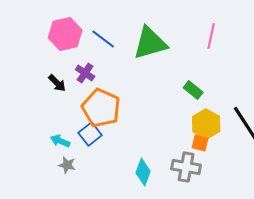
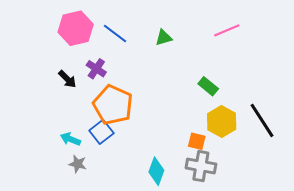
pink line: (211, 36) -> (227, 30), turned 55
green triangle: (150, 43) -> (164, 38), size x0.5
orange square: (200, 143) -> (197, 141), moved

